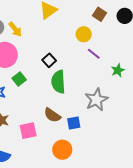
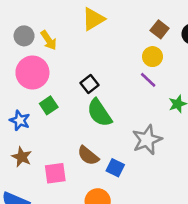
yellow circle: (84, 34) -> (152, 57), moved
green semicircle: (58, 82) -> (99, 113), turned -35
blue square: (74, 123) -> (115, 168), turned 32

